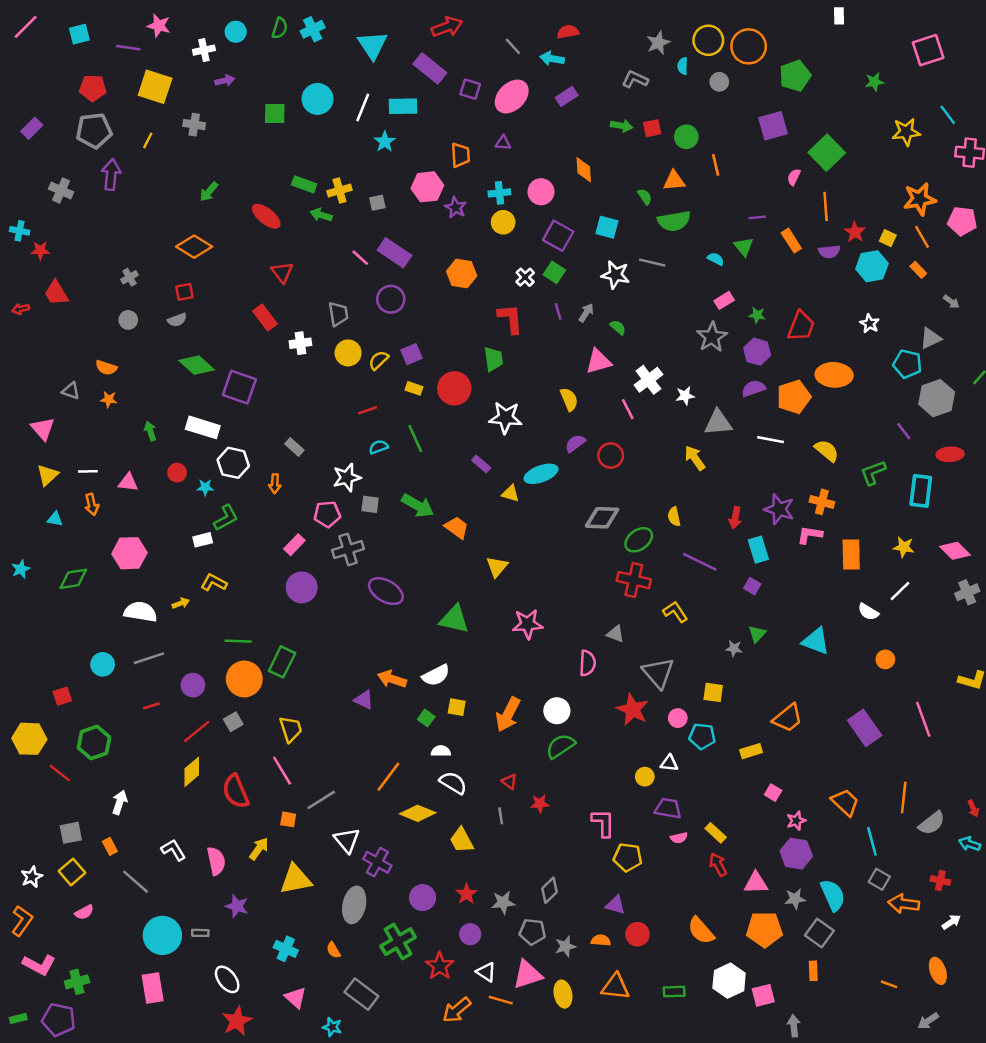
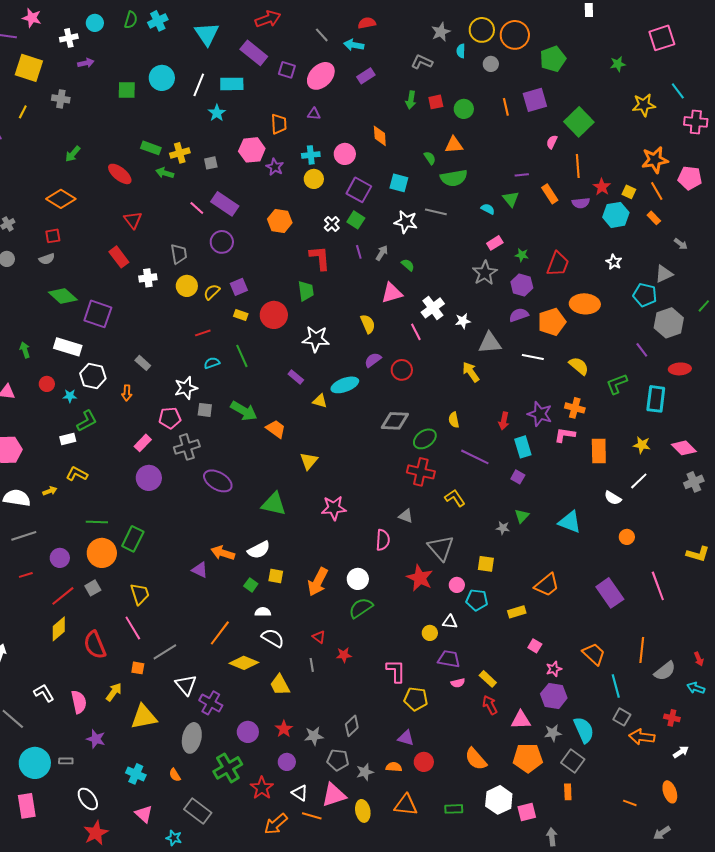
green arrow: (622, 126) -> (411, 100), turned 90
orange line: (716, 165) -> (506, 107), moved

